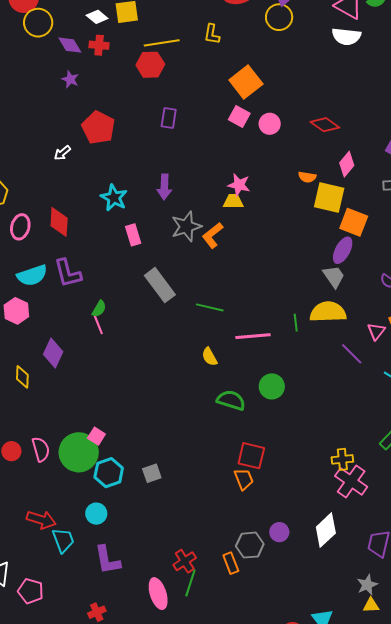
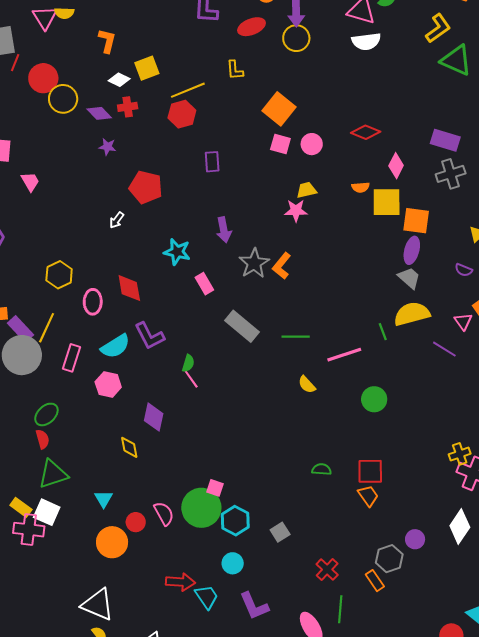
yellow trapezoid: (233, 201) -> (306, 190), moved
green semicircle: (231, 400) -> (322, 469), moved, size x0.7
gray square: (152, 473) -> (280, 532), moved
red cross: (185, 561) -> (327, 569), moved

